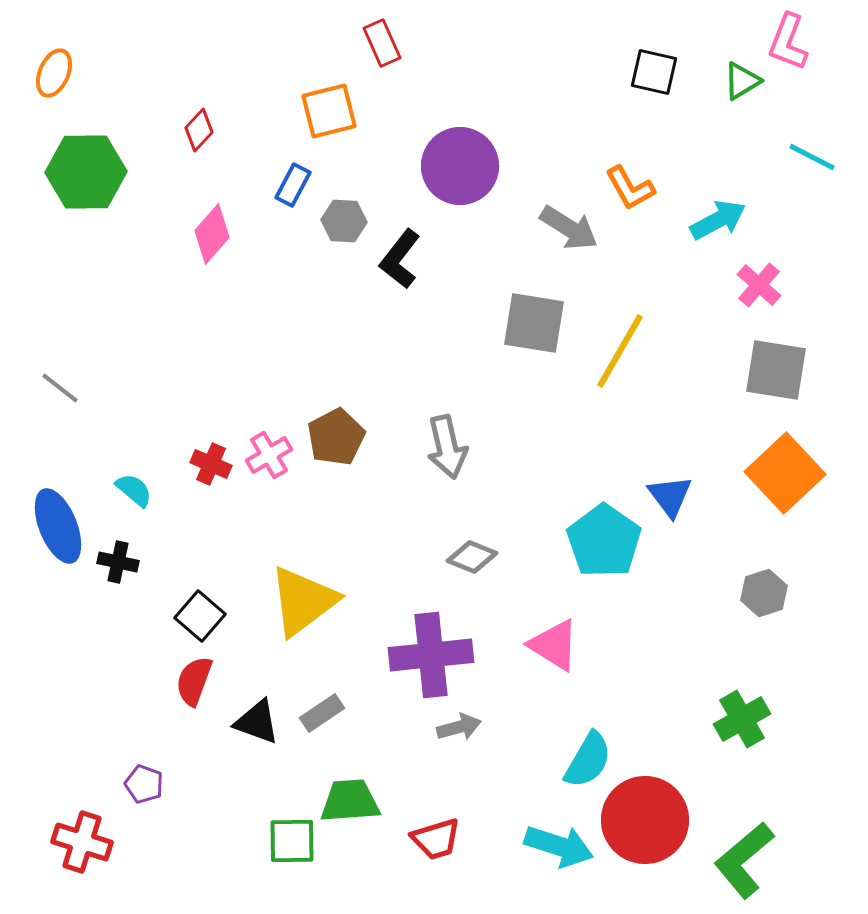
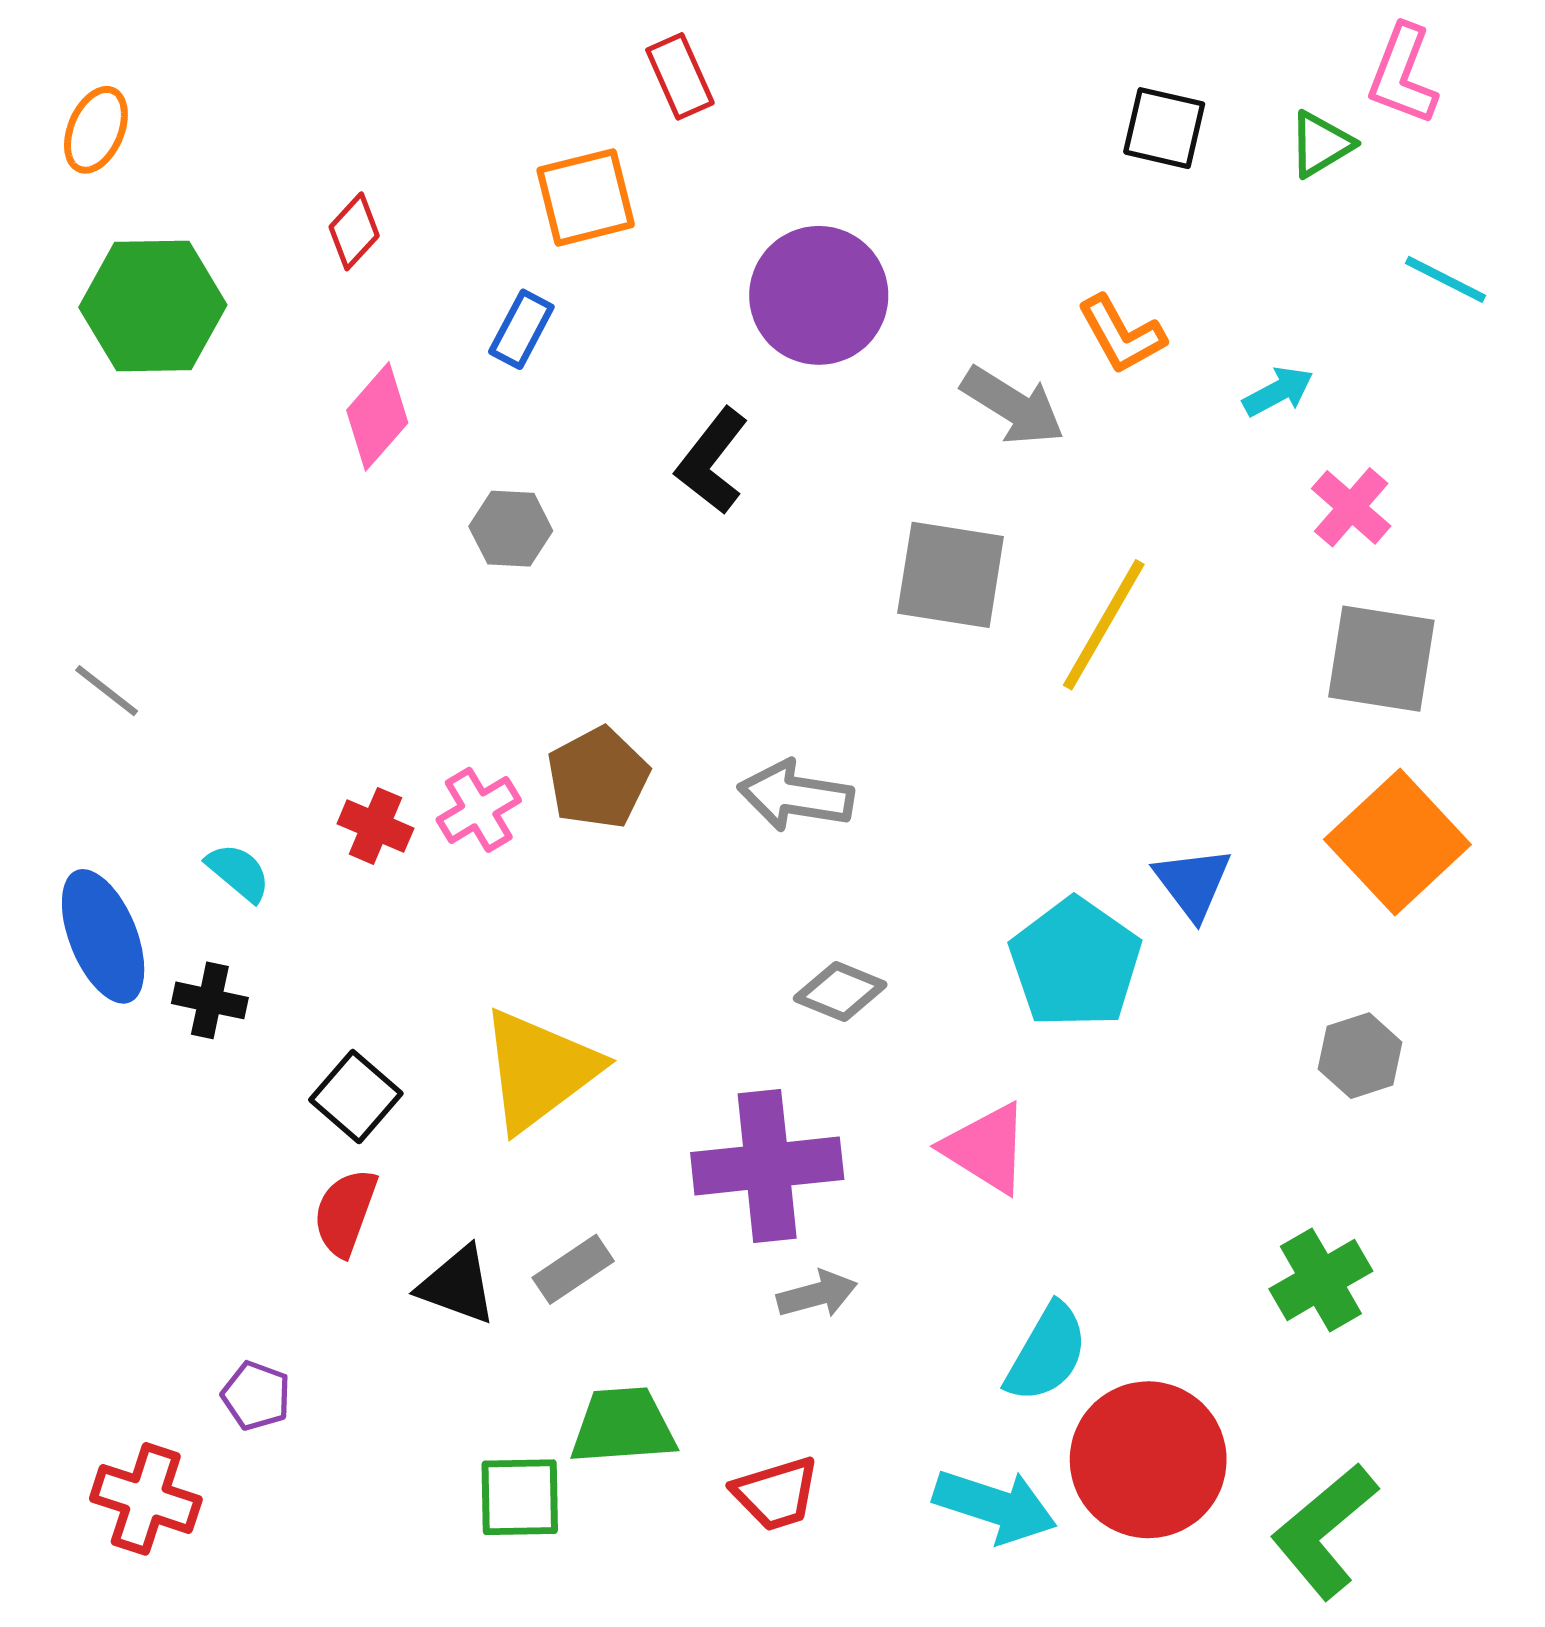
cyan arrow: (718, 220) -> (1278, 392), size x0.7
gray hexagon: (344, 221) -> (511, 529), moved
gray arrow: (447, 447) -> (796, 796), turned 112

